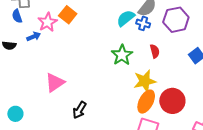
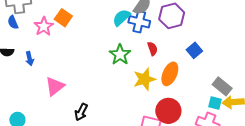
blue cross: (143, 23) -> (139, 22), size x1.5
blue arrow: (34, 36) -> (30, 59), moved, turned 104
red circle: (172, 101) -> (168, 111), moved
orange ellipse: (146, 102) -> (170, 74), moved

